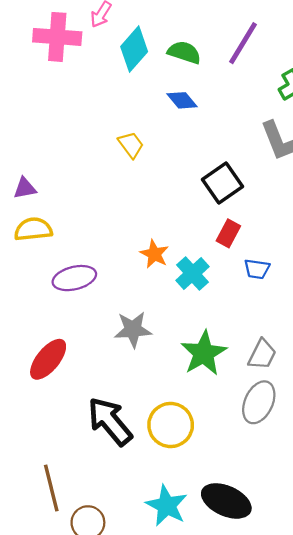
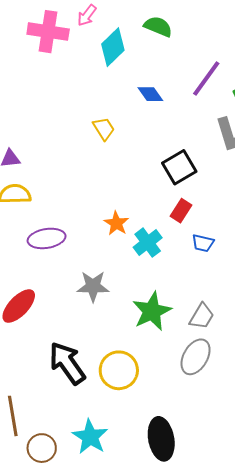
purple line: (243, 43) -> (206, 79), moved
green semicircle: (184, 52) -> (158, 27), moved
black ellipse: (226, 501) -> (161, 439), turned 51
cyan star: (167, 506) -> (90, 437), moved

